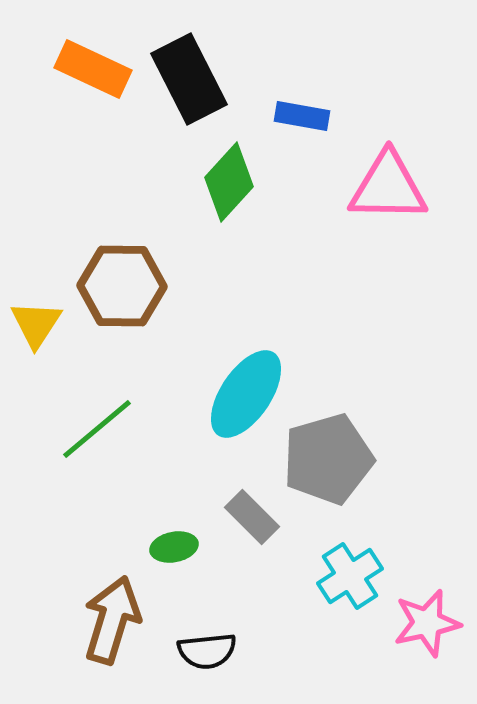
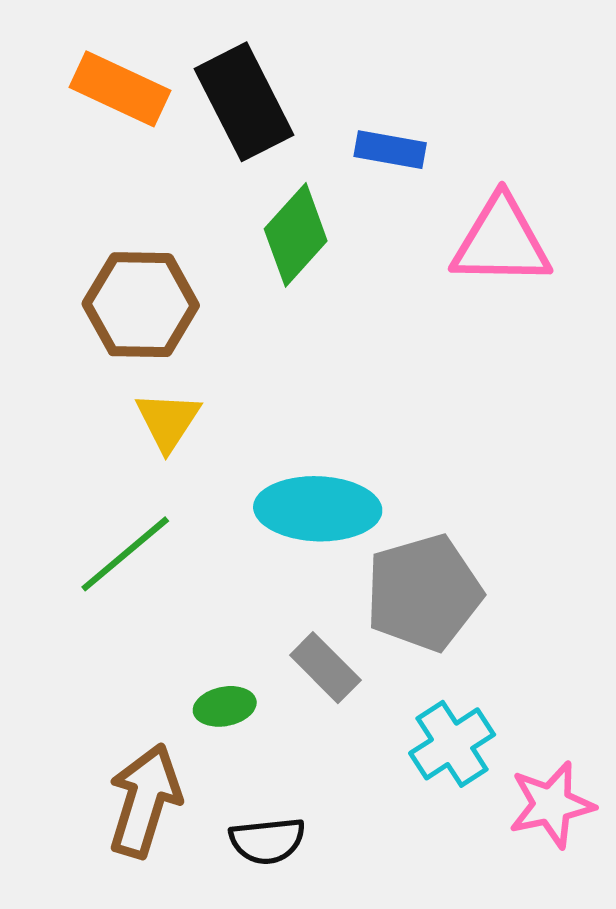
brown hexagon: (122, 286) -> (141, 305), moved
yellow triangle: (36, 324) -> (168, 421), moved
cyan ellipse: (246, 394) -> (318, 509), turned 58

